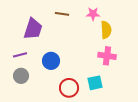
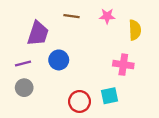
yellow semicircle: (106, 30) -> (135, 30), moved
blue circle: (51, 61) -> (59, 60), moved

